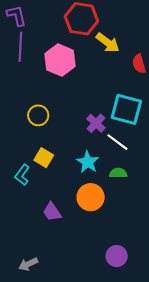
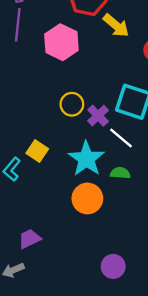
yellow circle: (38, 115) -> (72, 104), moved
cyan star: (88, 162) -> (86, 159), size x1.4
purple trapezoid: (52, 212) -> (30, 239), moved, turned 95

